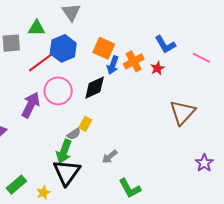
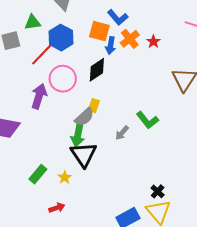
blue L-shape: (165, 44) -> (118, 17), moved
gray semicircle: (74, 134) -> (84, 117), size x1.5
green L-shape: (130, 188) -> (147, 120), moved

